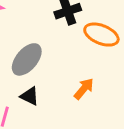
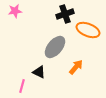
gray ellipse: (27, 59) -> (55, 47), moved

